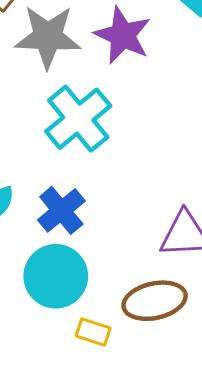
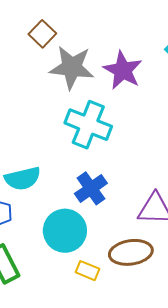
cyan cross: (78, 119) -> (88, 125), turned -33
blue cross: (61, 210) -> (91, 188), moved

